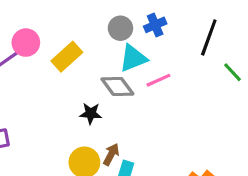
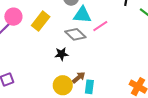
cyan triangle: (133, 58) -> (82, 15), turned 36
brown arrow: (111, 154) -> (79, 77), turned 32

